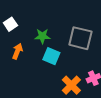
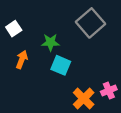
gray square: (80, 38) -> (91, 23), moved, turned 35

